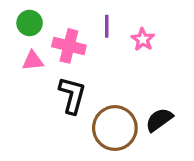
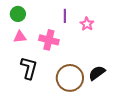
pink cross: (69, 46) -> (49, 40), moved
black L-shape: (72, 95) -> (29, 68), moved

